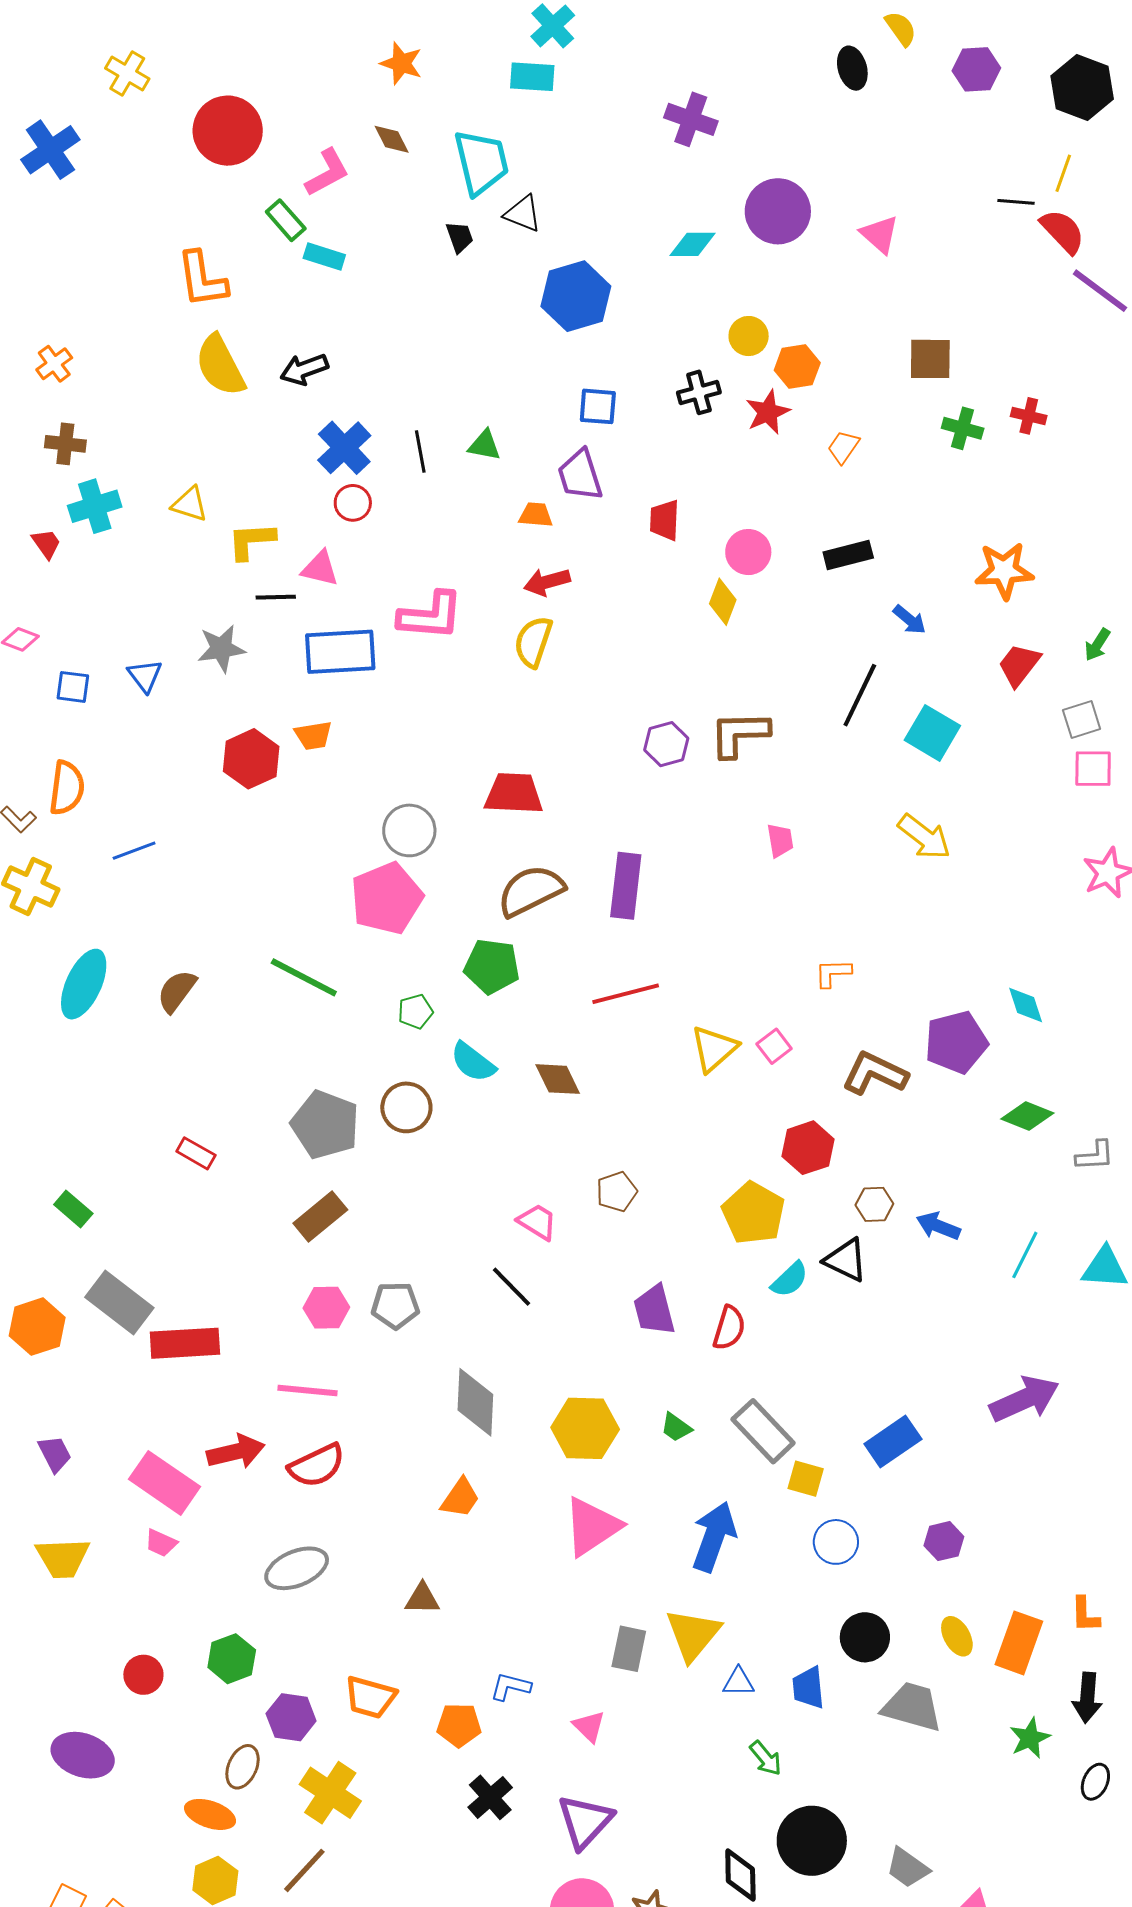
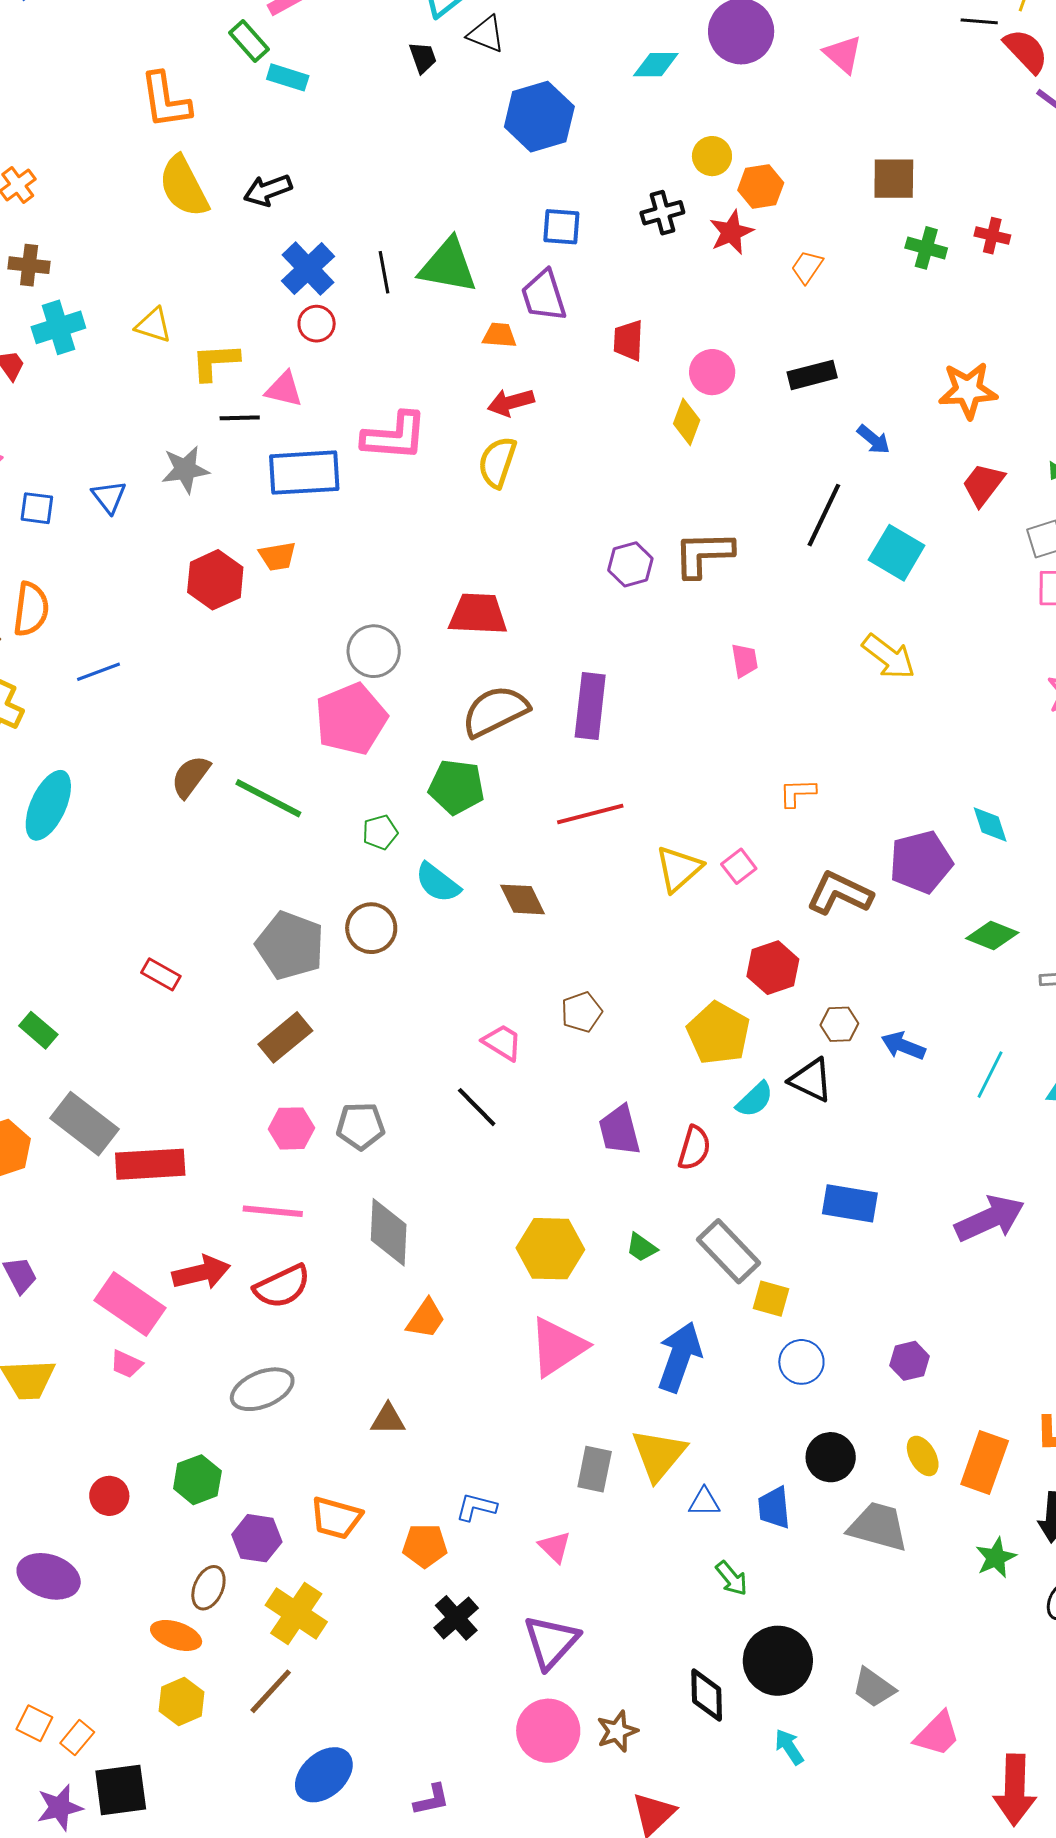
green triangle: (484, 445) -> (448, 266), size x1.8
brown semicircle: (177, 991) -> (191, 777), moved
gray diamond: (475, 1402) -> (389, 1232), moved
blue rectangle: (893, 1442) -> (850, 1203), moved, turned 44

